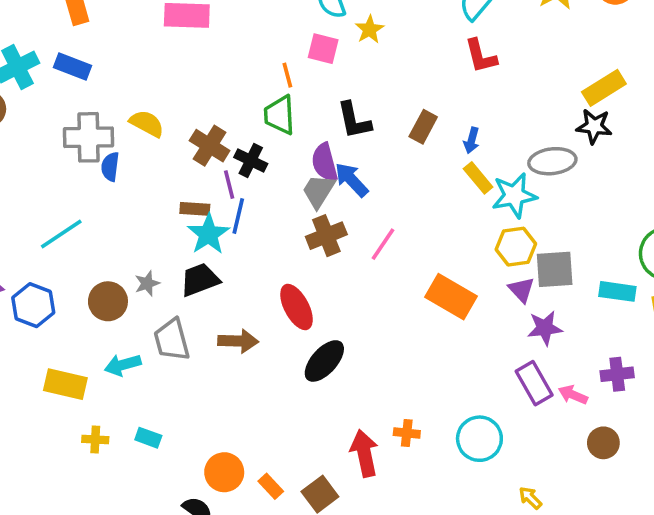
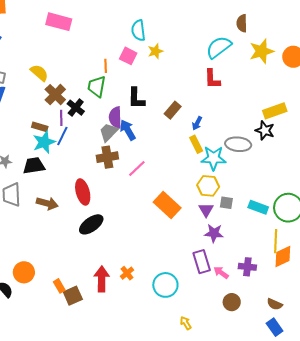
yellow semicircle: (147, 123) -> (39, 73), moved
gray square: (555, 269) -> (226, 203), size x0.6
cyan rectangle: (617, 291) -> (258, 207), moved
orange cross: (407, 433) -> (127, 273), turned 32
orange rectangle: (271, 486) -> (59, 286), moved

